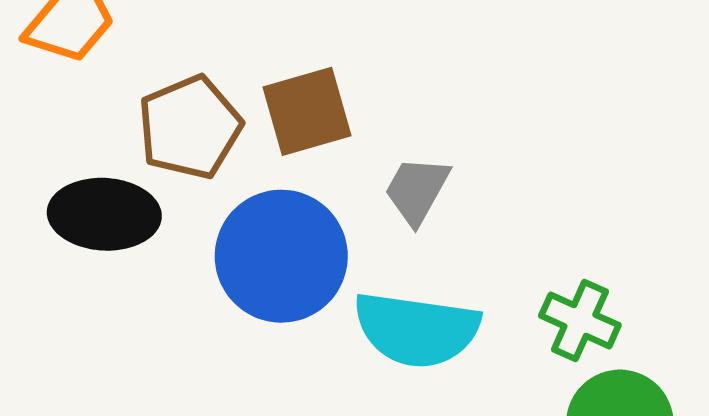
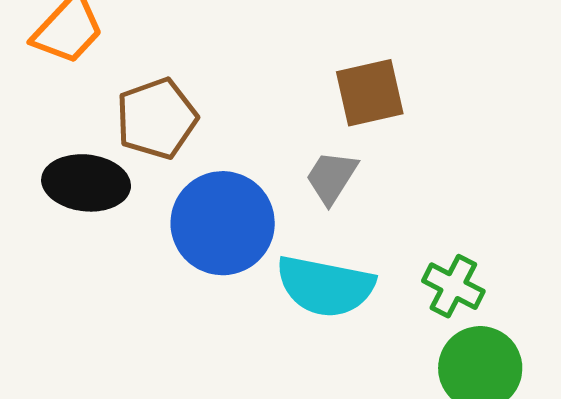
brown square: (307, 111) -> (370, 93), moved

